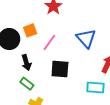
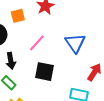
orange square: (30, 30) -> (18, 16), moved

